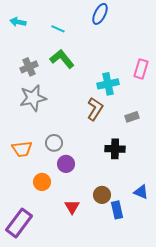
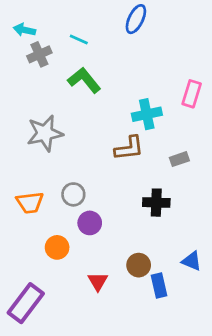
gray cross: (29, 67) -> (39, 54), moved
brown L-shape: (95, 109) -> (129, 148), turned 50

